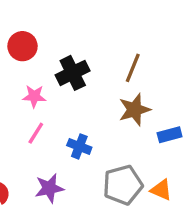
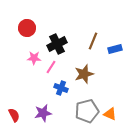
brown star: (134, 110) -> (84, 74), moved
pink line: (36, 133) -> (51, 67), moved
blue rectangle: (170, 135) -> (115, 49), moved

